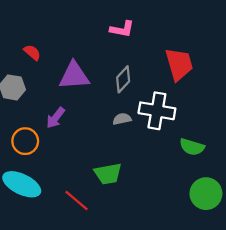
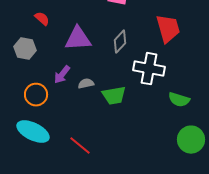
gray semicircle: (122, 119) -> (86, 84), moved
green trapezoid: (108, 174) -> (114, 96), moved

